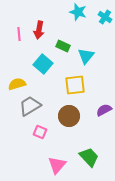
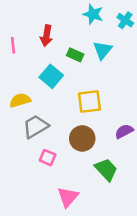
pink line: (19, 34) -> (13, 45), moved
cyan triangle: (86, 56) -> (103, 50), moved
green trapezoid: (89, 157) -> (106, 170), moved

